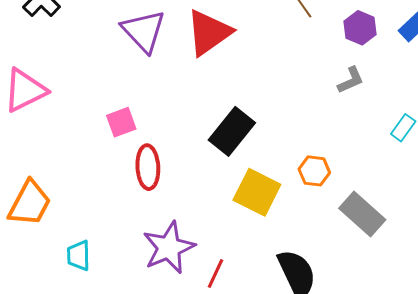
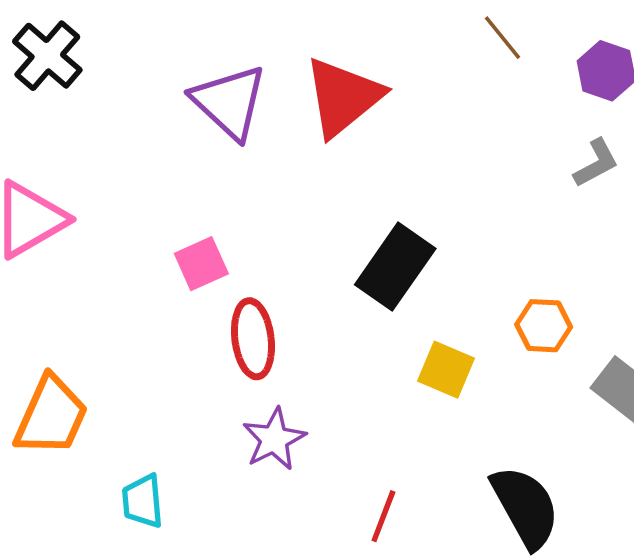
yellow square: (257, 192) -> (446, 370), size x0.7
purple star: (169, 248) -> (274, 439), moved, size x0.7

